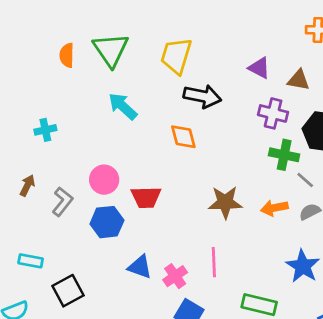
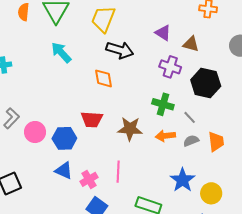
green cross: (284, 155) -> (163, 104), moved
pink circle: (104, 180) -> (35, 132), moved
red trapezoid: (146, 197) -> (92, 119), moved
blue hexagon: (107, 222) -> (64, 138), moved

